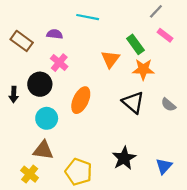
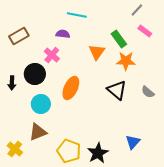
purple semicircle: (55, 34) -> (63, 34), moved
brown rectangle: (22, 41) -> (19, 36), turned -66
brown triangle: (43, 150) -> (38, 132), turned -30
black star: (124, 158) -> (98, 153), moved
blue triangle: (164, 166) -> (133, 142), moved
yellow cross: (30, 174) -> (15, 149), moved

